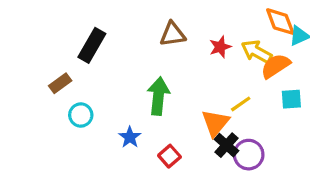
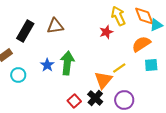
brown triangle: (173, 34) -> (55, 26), moved
yellow arrow: (257, 52) -> (118, 16), moved, turned 36
blue star: (130, 137) -> (47, 65), moved
black cross: (226, 145) -> (95, 98), moved

